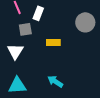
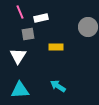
white rectangle: (38, 13) -> (41, 18), turned 56

